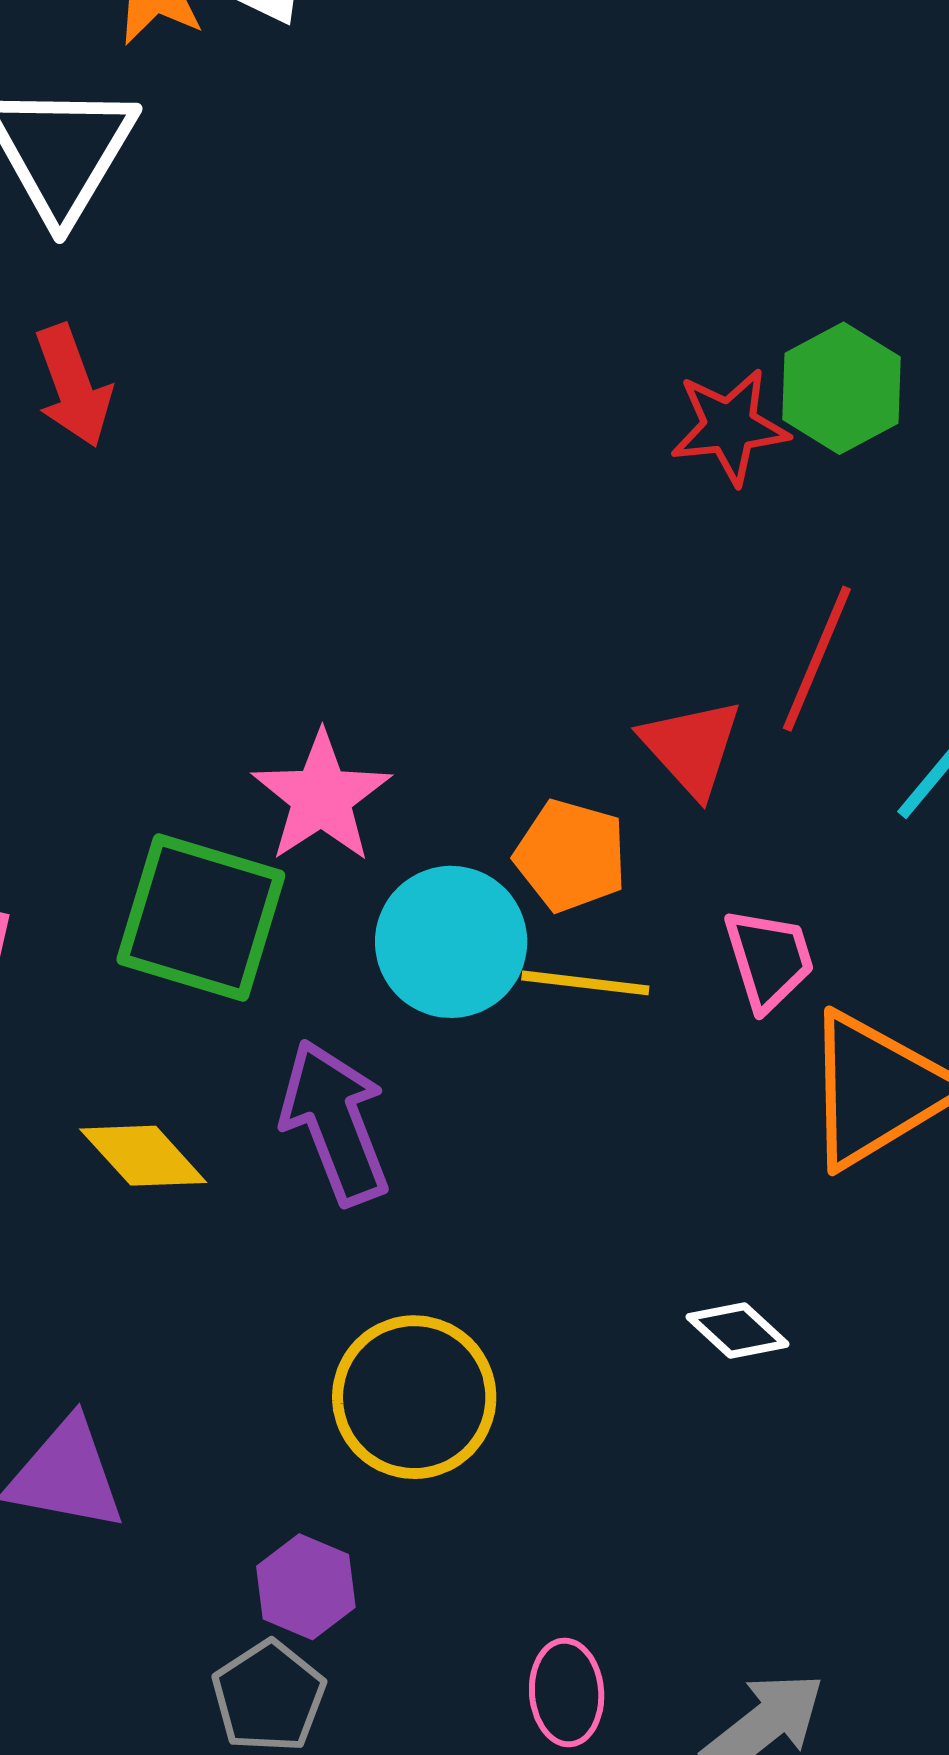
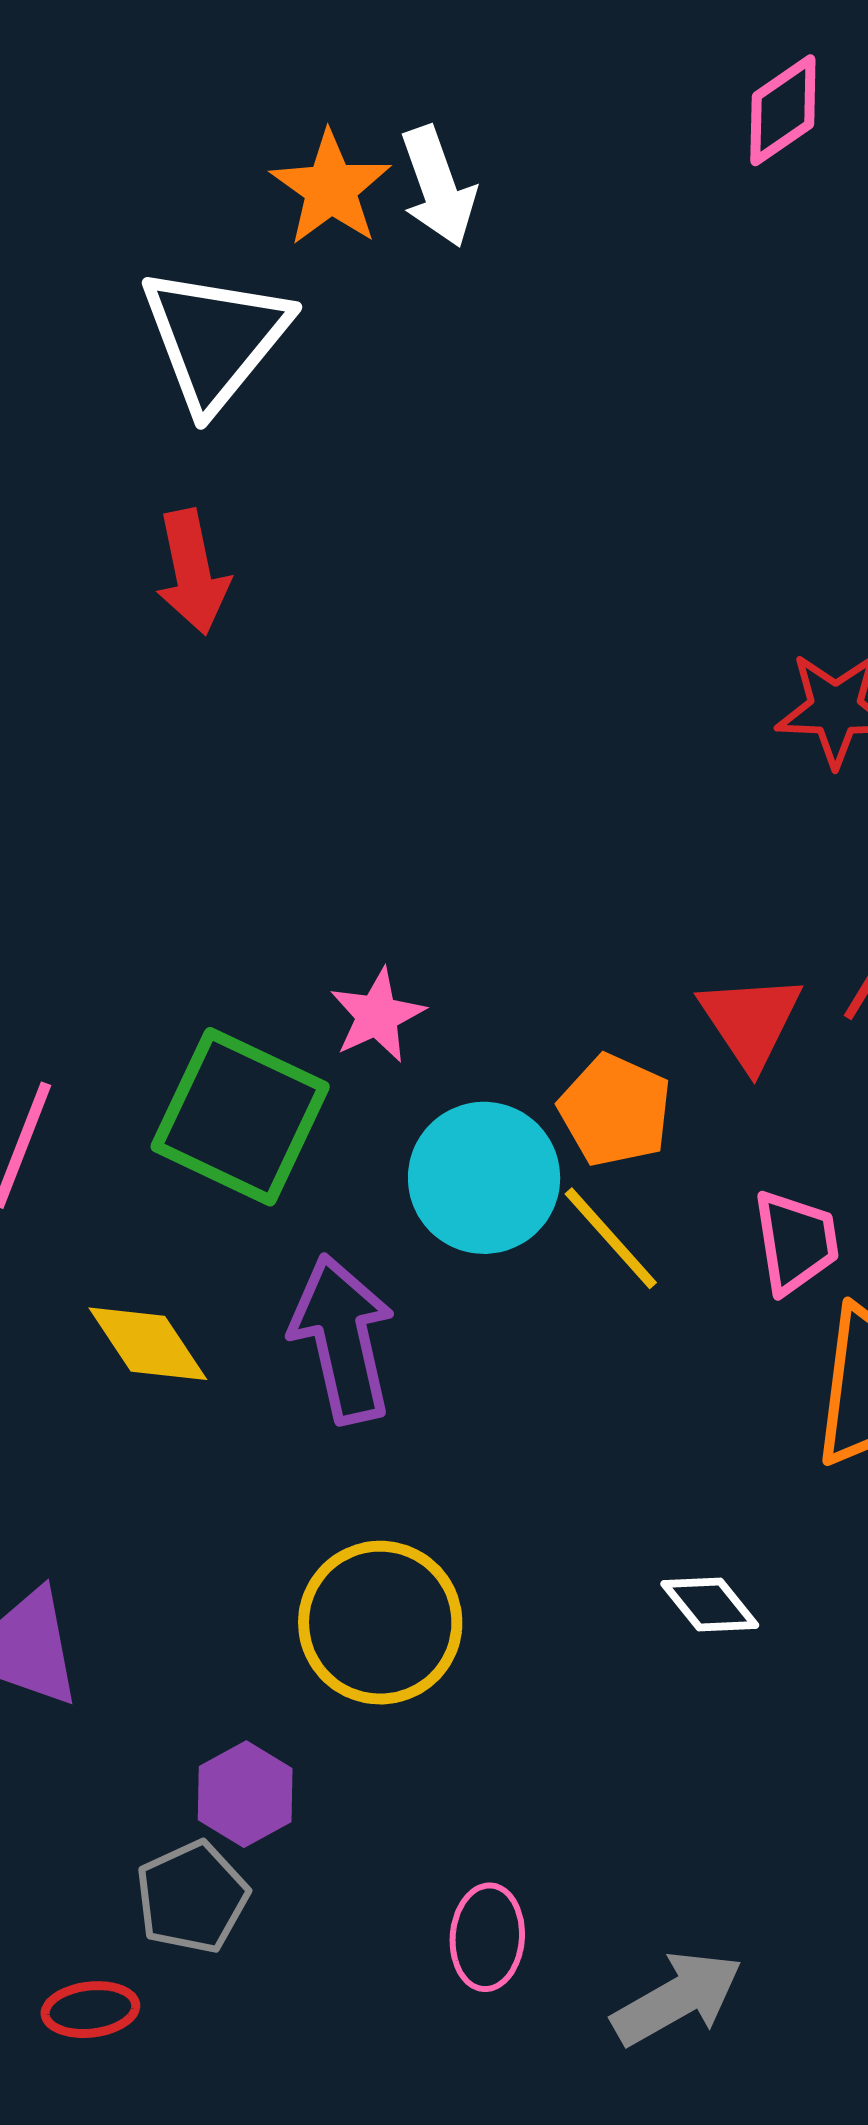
pink star: (321, 797) -> (377, 1015), size x0.7
yellow line: (585, 983) -> (611, 1238), turned 33

